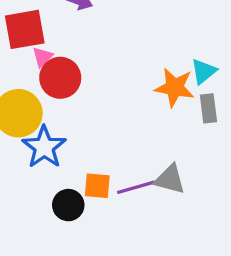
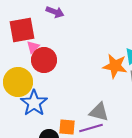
gray triangle: (170, 179) -> (99, 112), moved

